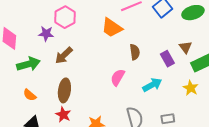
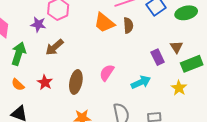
brown semicircle: (135, 52) -> (128, 25), moved
green arrow: (28, 64) -> (19, 54), turned -60
brown ellipse: (64, 90) -> (76, 82), moved
red star: (63, 115) -> (45, 82), moved

